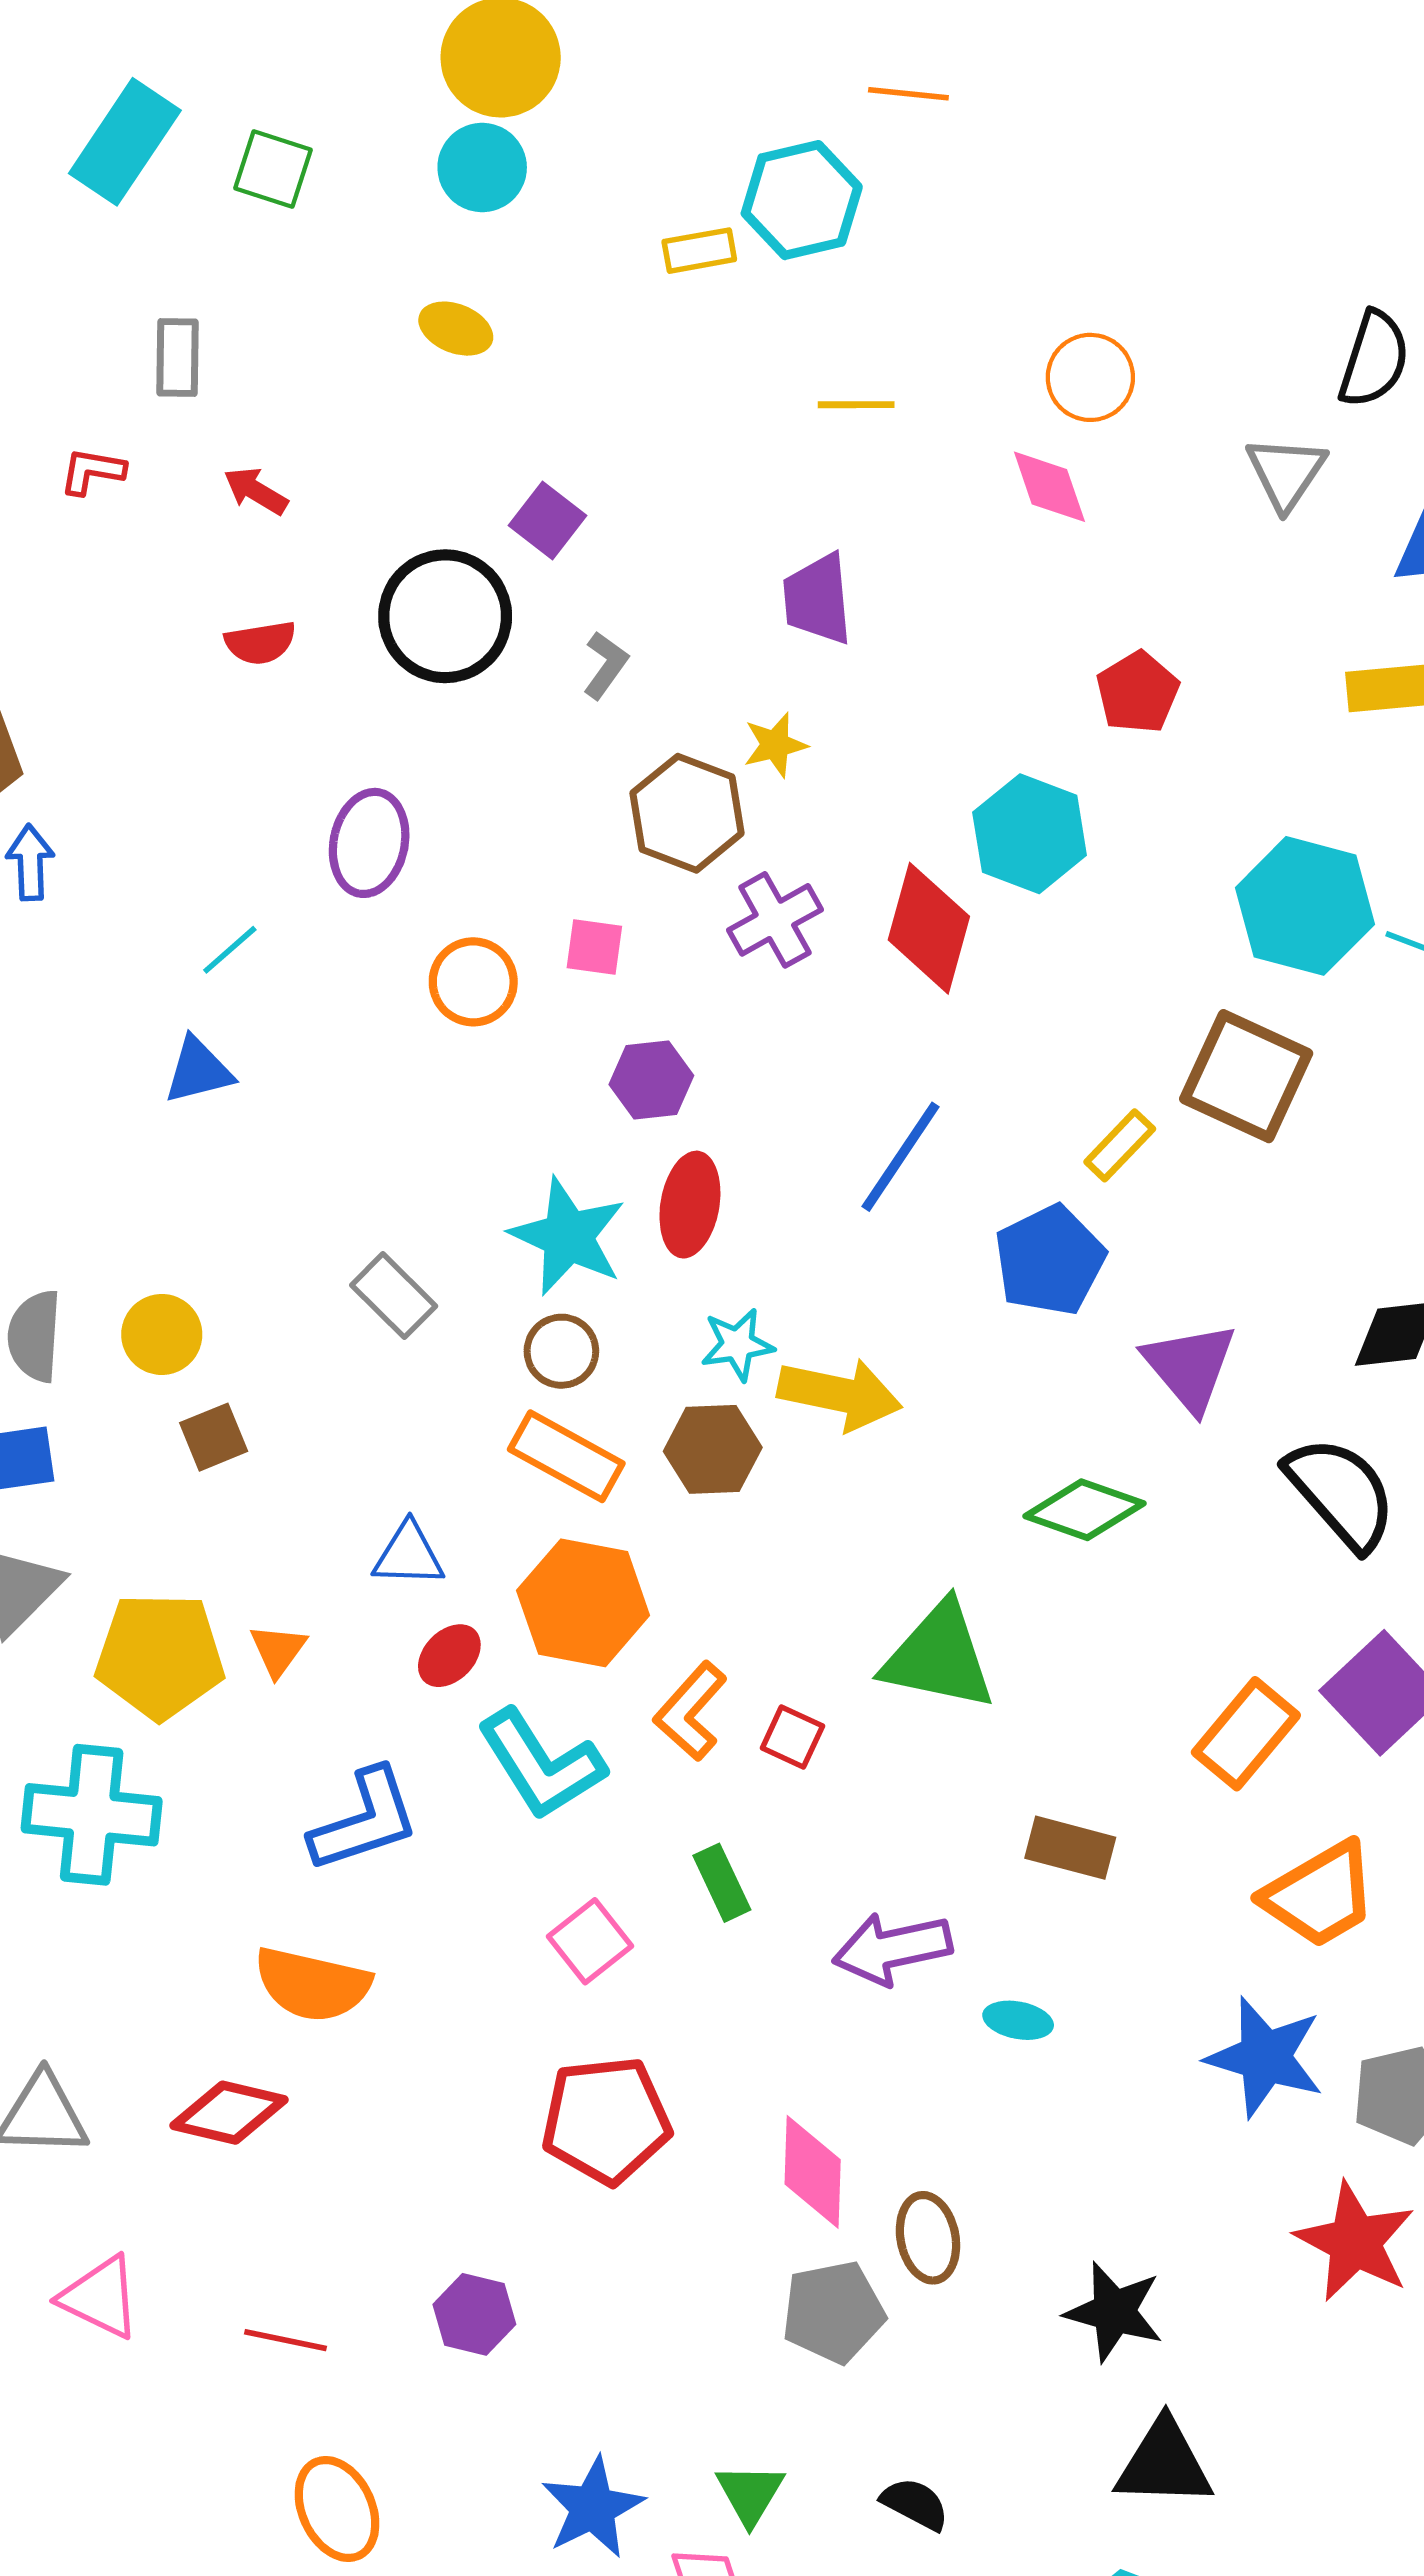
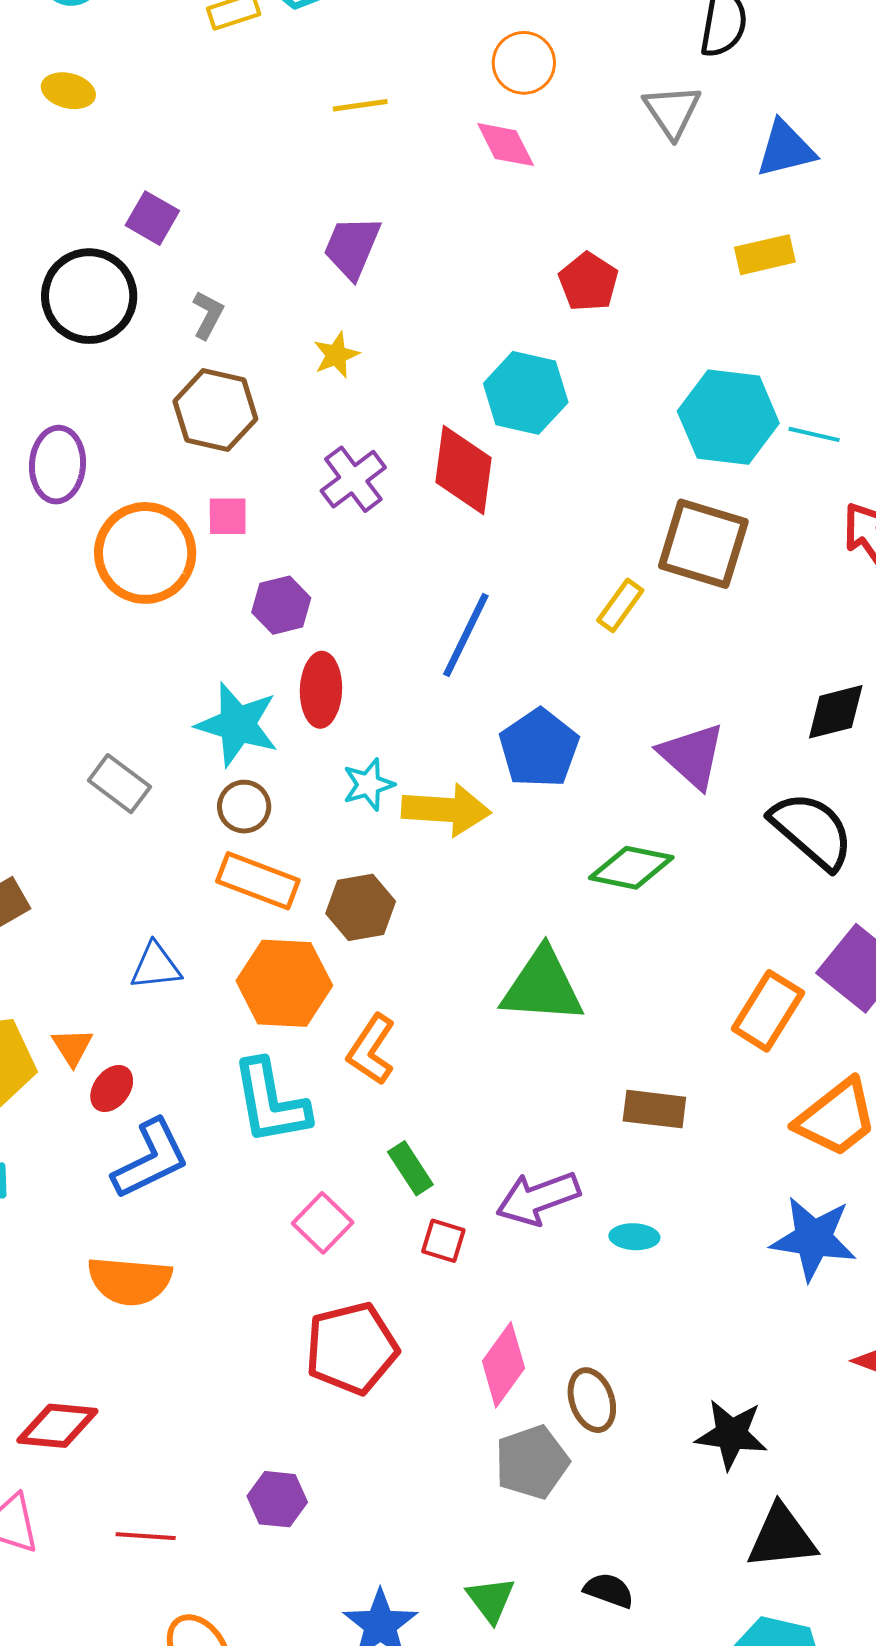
purple trapezoid: (818, 599) -> (352, 247), turned 36
brown hexagon: (687, 813) -> (215, 410), moved
orange circle: (473, 982) -> (145, 553), size x1.6
blue pentagon: (1050, 1260) -> (539, 748), moved
brown hexagon: (713, 1449) -> (361, 907), moved
red ellipse: (449, 1656) -> (112, 1089), moved
red square: (792, 1737) -> (443, 1241), moved
cyan L-shape: (541, 1764) -> (270, 1102), turned 30
red diamond: (229, 2113) -> (57, 1426), moved
pink diamond: (813, 2172) -> (503, 1365), turned 42

